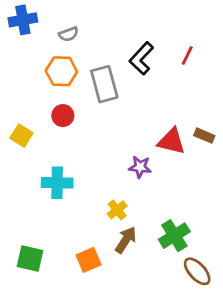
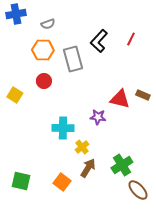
cyan cross: (57, 183) -> (63, 128), moved
orange square: (89, 260) -> (62, 182), turned -30

